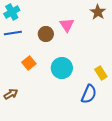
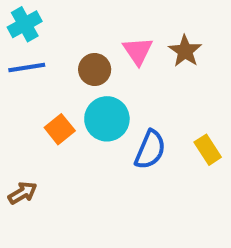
brown star: (98, 12) -> (185, 51), moved
cyan circle: (62, 68) -> (107, 119), moved
blue semicircle: (89, 94) -> (150, 150), moved

